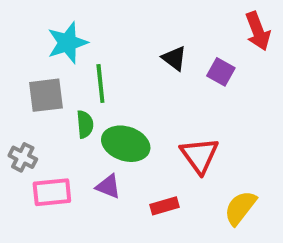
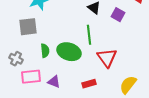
green line: (100, 84) -> (89, 35), moved
green semicircle: (85, 124) -> (45, 51), moved
purple triangle: (108, 186) -> (54, 82), moved

